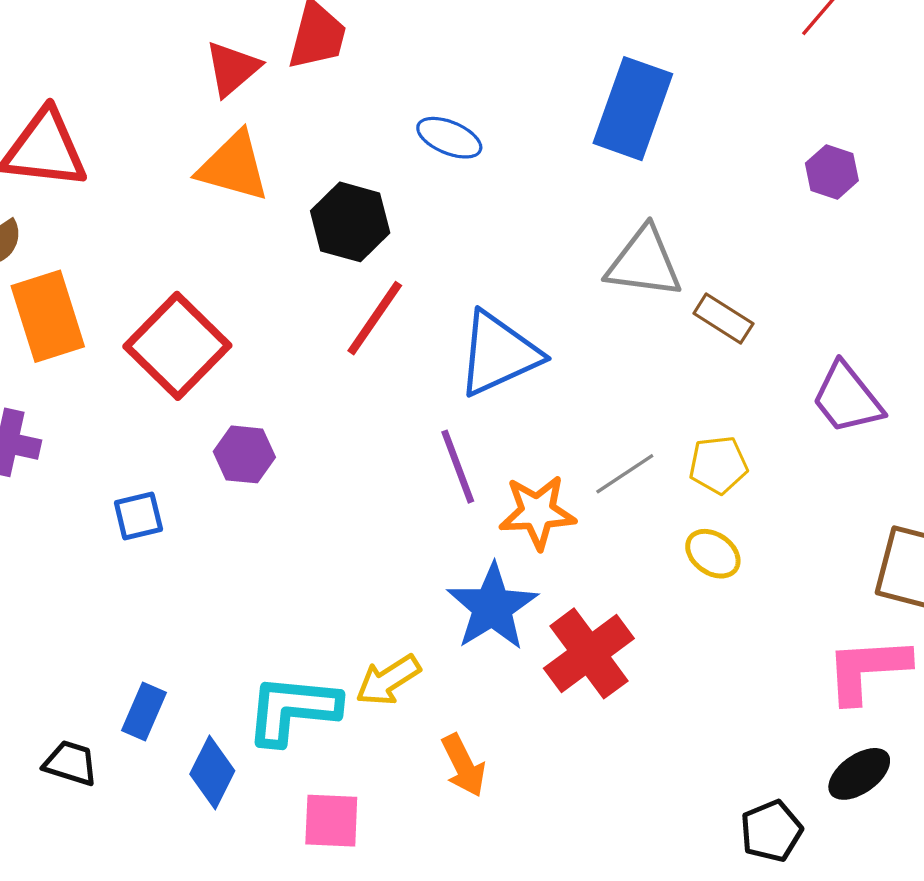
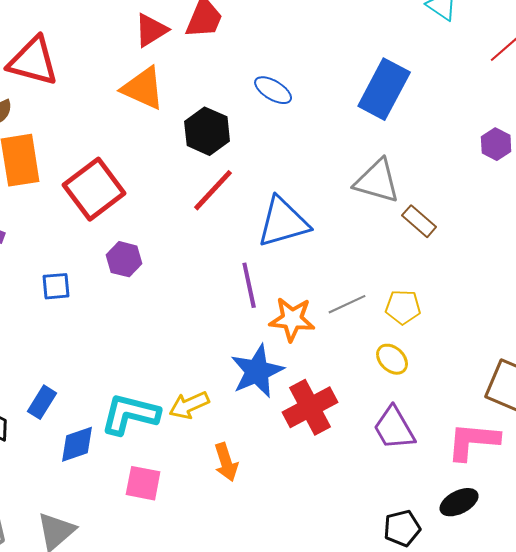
purple trapezoid: (847, 398) -> (394, 428), moved
blue diamond: (212, 772) -> (77, 444), turned 36

